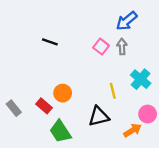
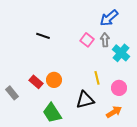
cyan cross: (141, 79) -> (121, 53), moved
red rectangle: (44, 106) -> (36, 82), moved
pink circle: (148, 114) -> (119, 88), moved

